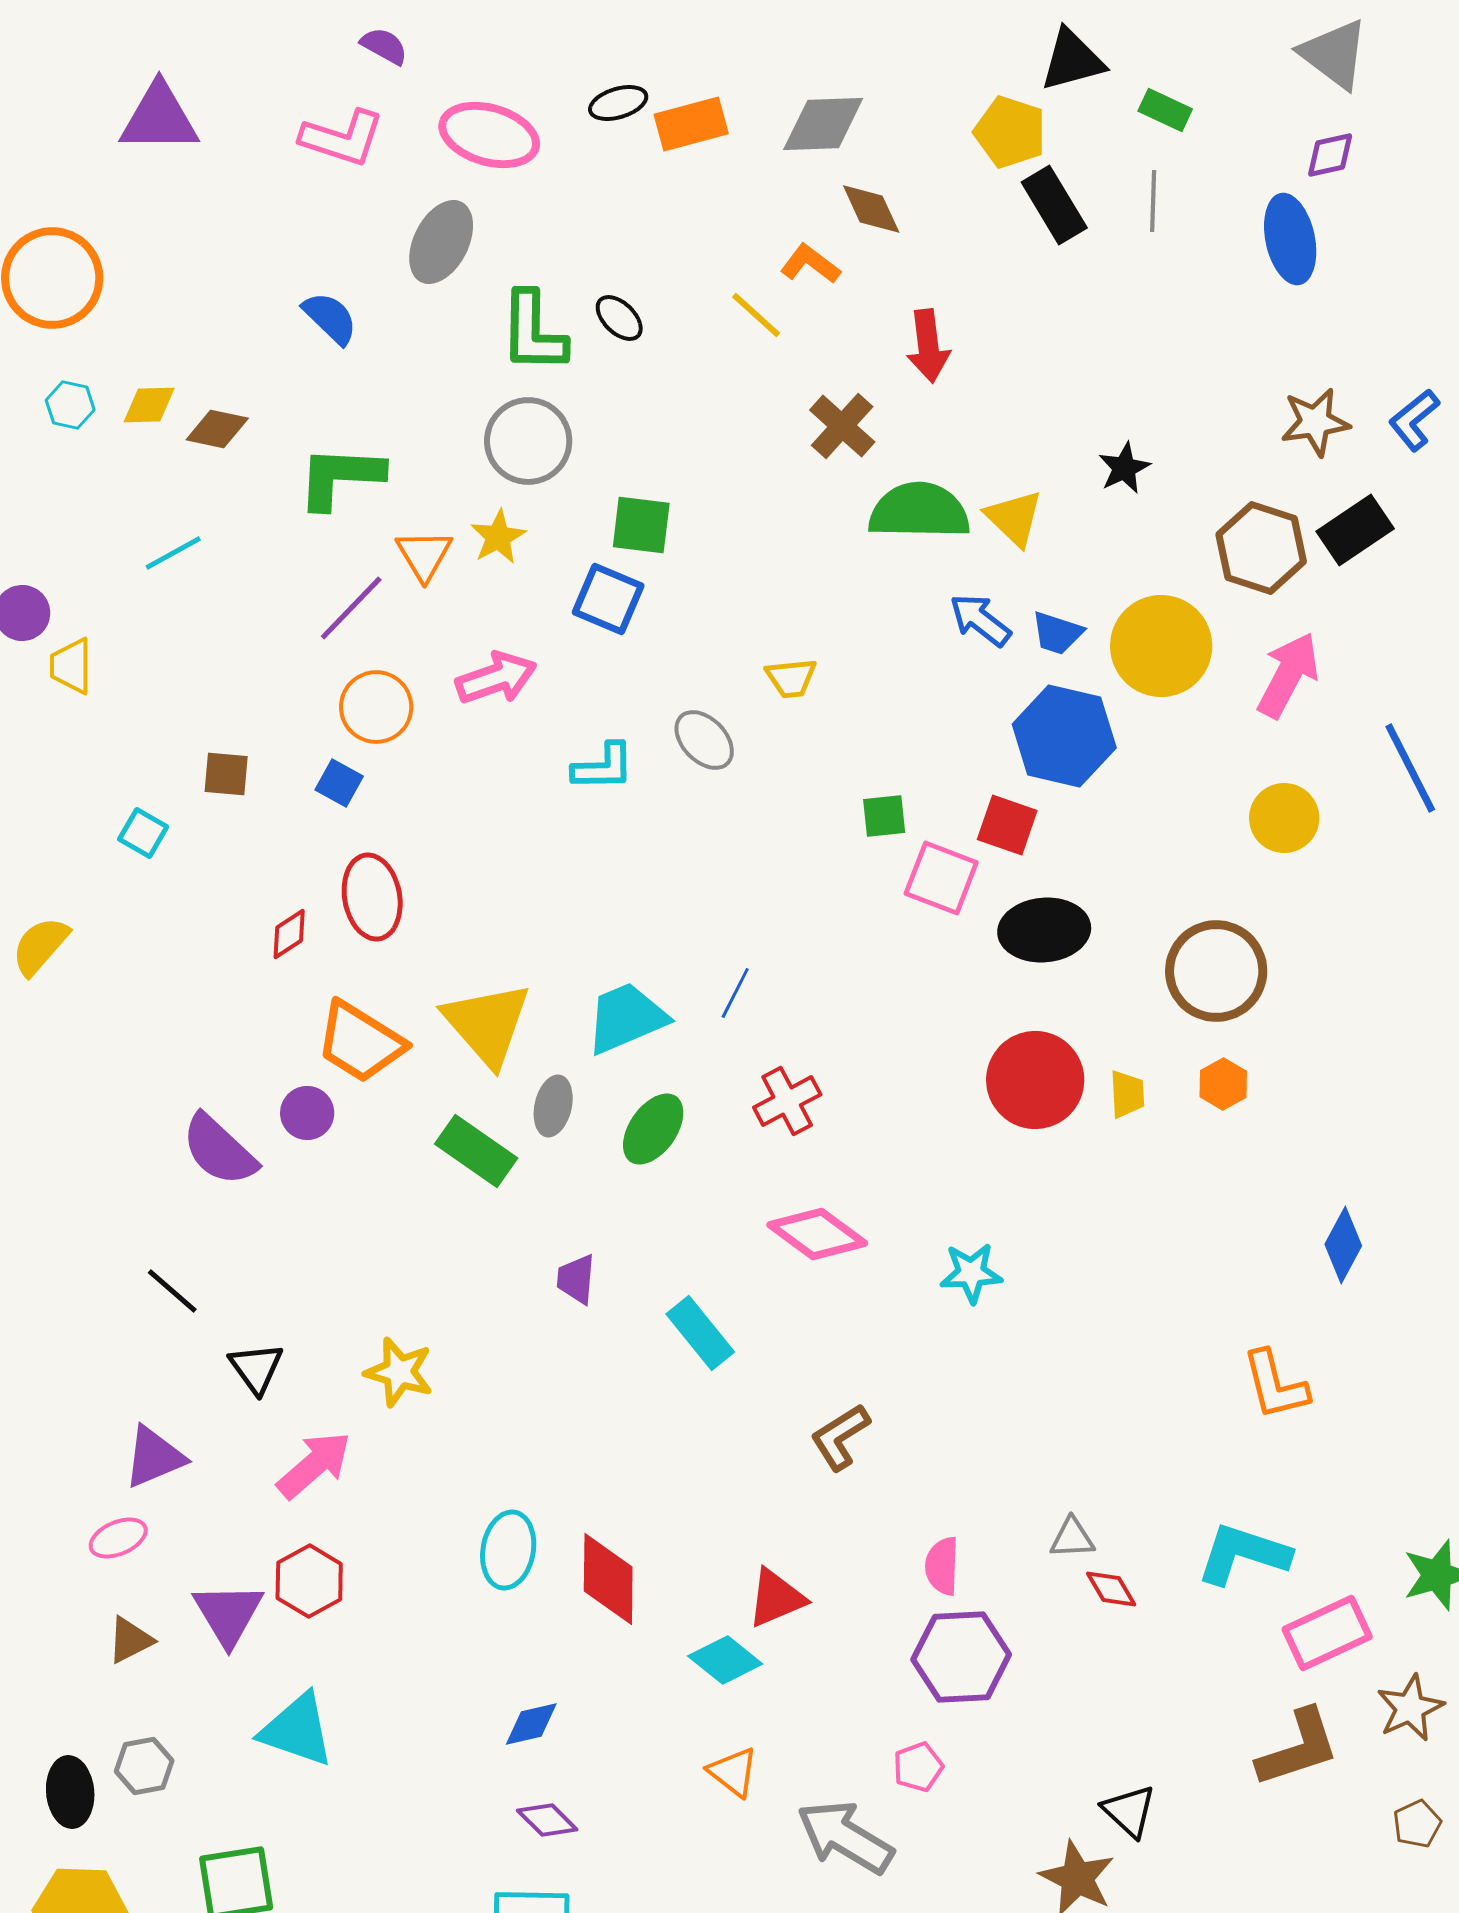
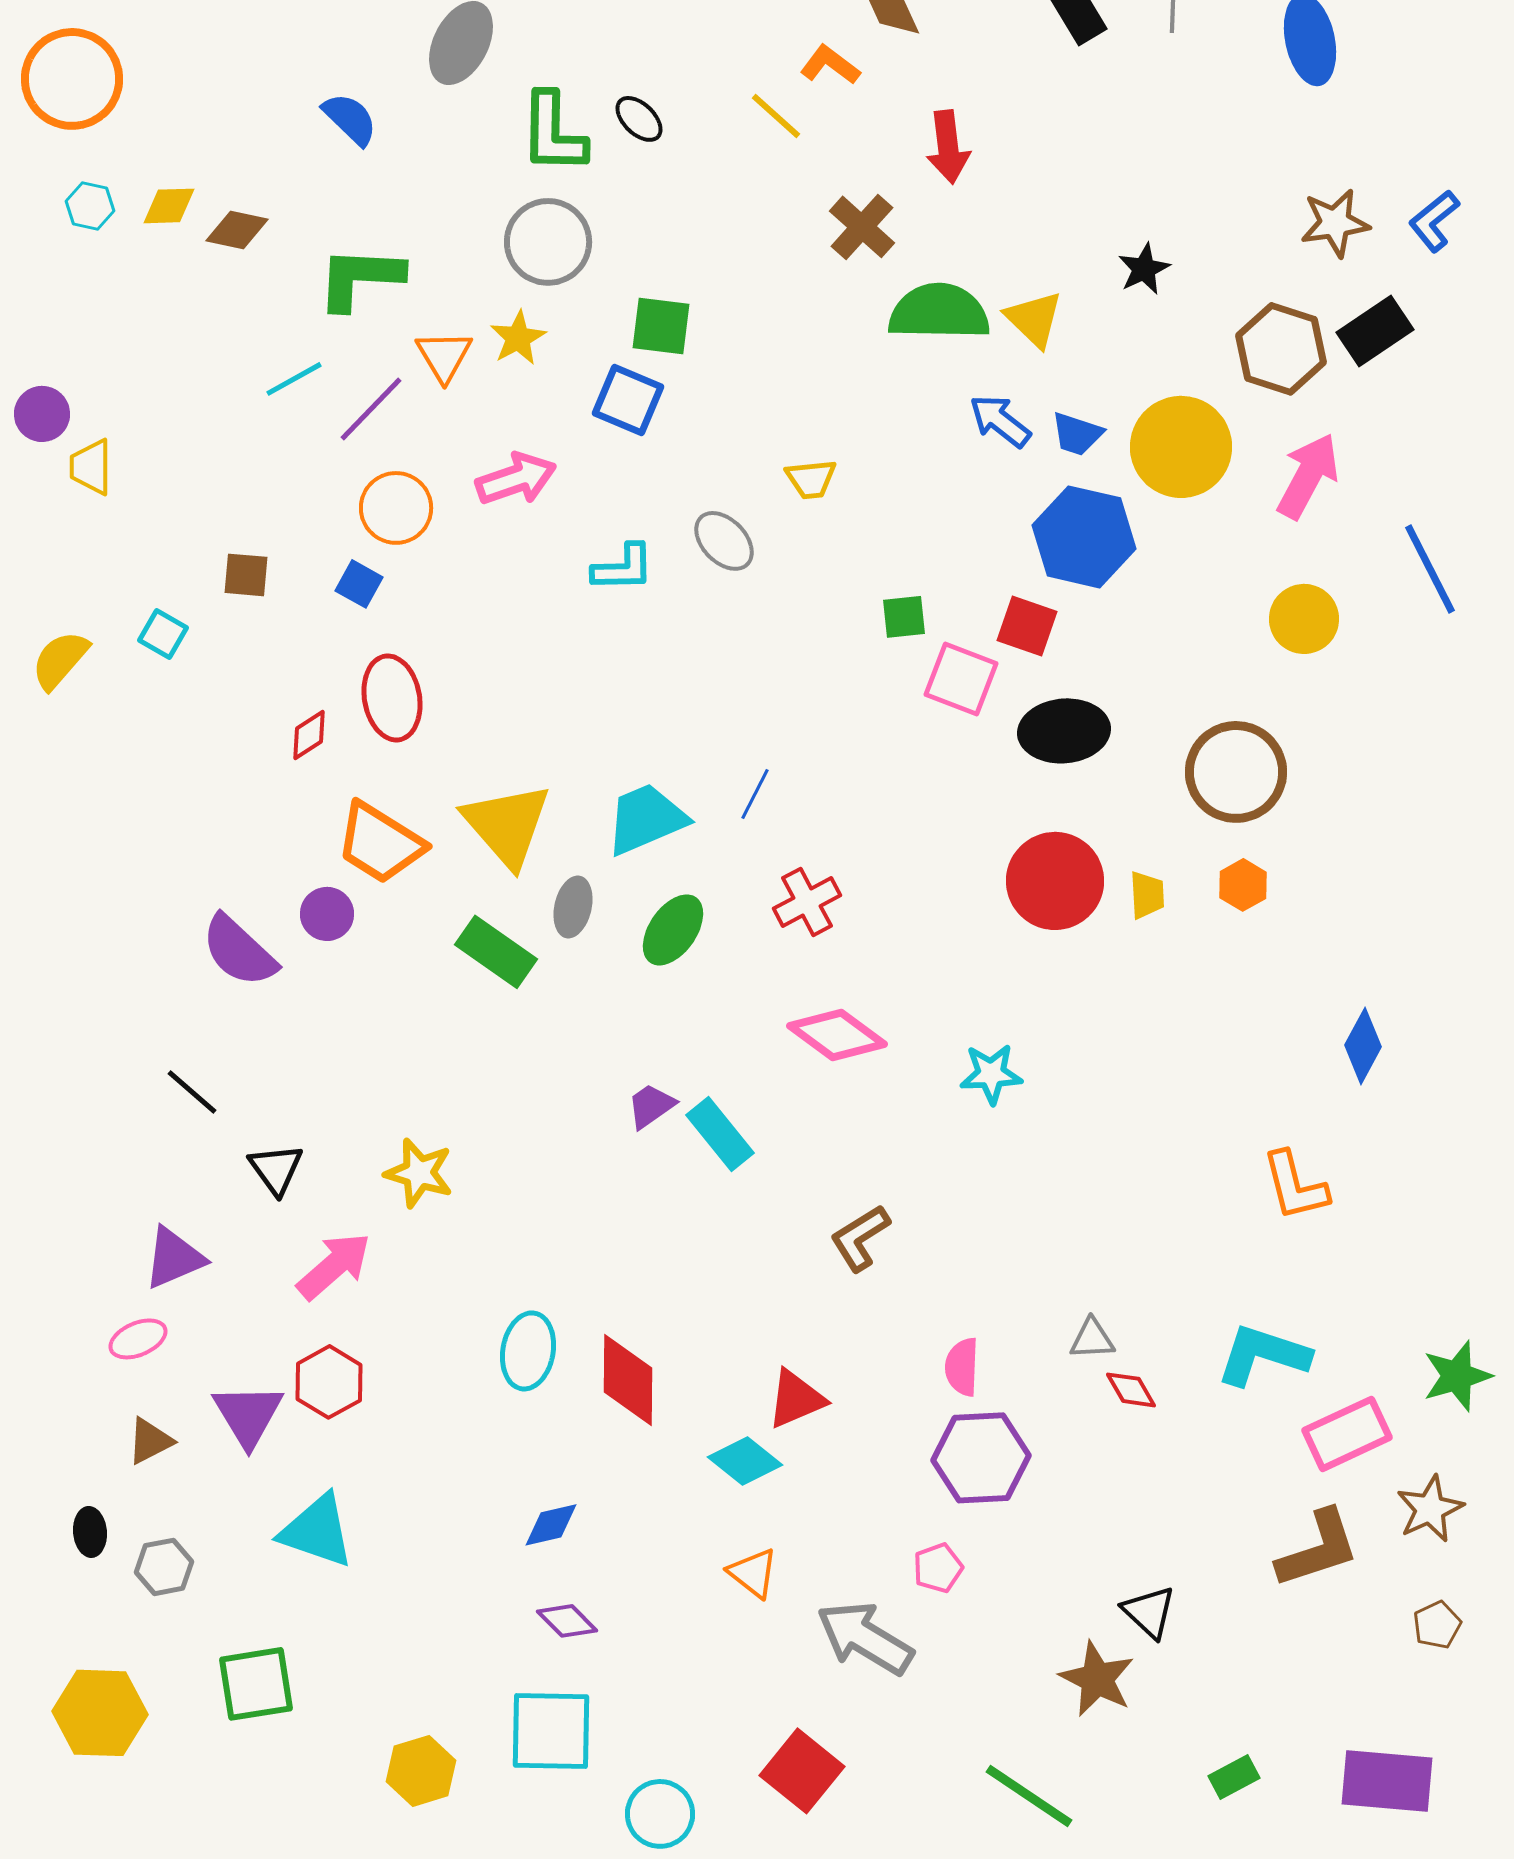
cyan line: (173, 553) -> (294, 379), moved
yellow semicircle: (40, 946) -> (60, 660), moved
purple trapezoid: (576, 1279) -> (651, 1106), moved, turned 50
black ellipse: (70, 1792) -> (90, 1532), moved, size x0.7

